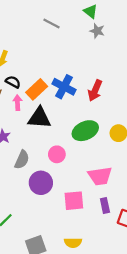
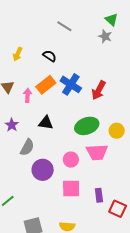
green triangle: (90, 11) -> (112, 20), moved
black semicircle: (13, 82) -> (50, 56), moved
black triangle: (39, 118) -> (46, 123), moved, size x0.7
pink circle: (57, 154) -> (71, 160), moved
pink trapezoid: (100, 176) -> (97, 152), moved

